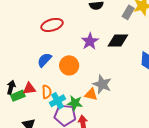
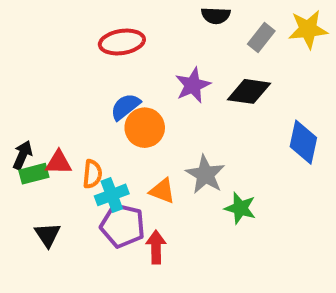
gray rectangle: (128, 12) -> (261, 38), moved
blue semicircle: (44, 60) -> (125, 107), moved
orange triangle: (91, 94) -> (162, 191), moved
green star: (75, 103) -> (240, 208), moved

